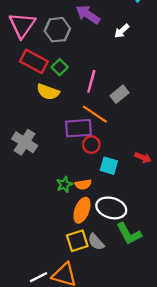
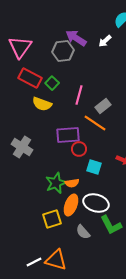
gray hexagon: (57, 30) -> (63, 51), moved
white arrow: (122, 31) -> (105, 41), moved
orange line: (95, 114) -> (95, 123), moved
green star: (64, 184) -> (56, 183), size x1.5
yellow square: (77, 241) -> (52, 219), moved

